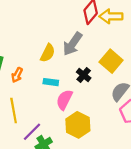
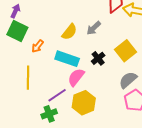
gray arrow: (72, 44) -> (94, 28), size x0.7
cyan rectangle: (51, 82) -> (67, 59), size x1.6
purple line: (32, 132) -> (57, 95), moved

